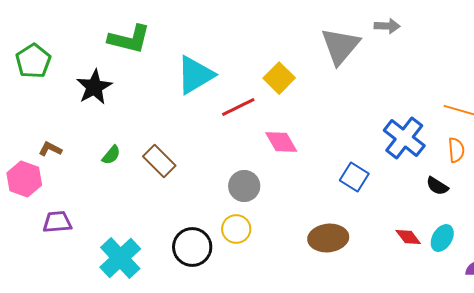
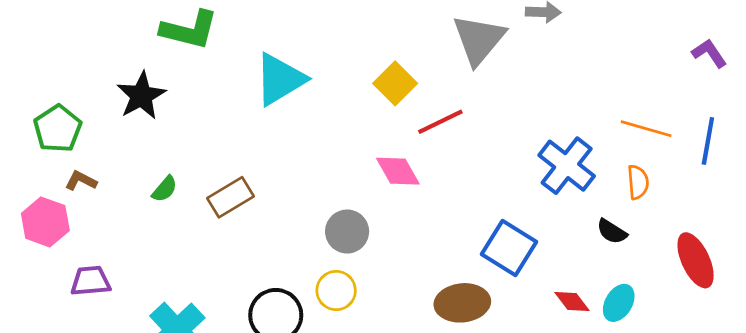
green pentagon: (33, 61) -> (58, 129), moved
red line: (238, 107) -> (440, 122), moved
brown rectangle: (159, 161) -> (230, 197), turned -76
blue square: (354, 177) -> (509, 248), moved, size x1.4

